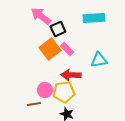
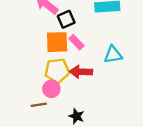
orange square: (50, 49) -> (57, 42), turned 35
yellow pentagon: (64, 92) -> (57, 71), moved

